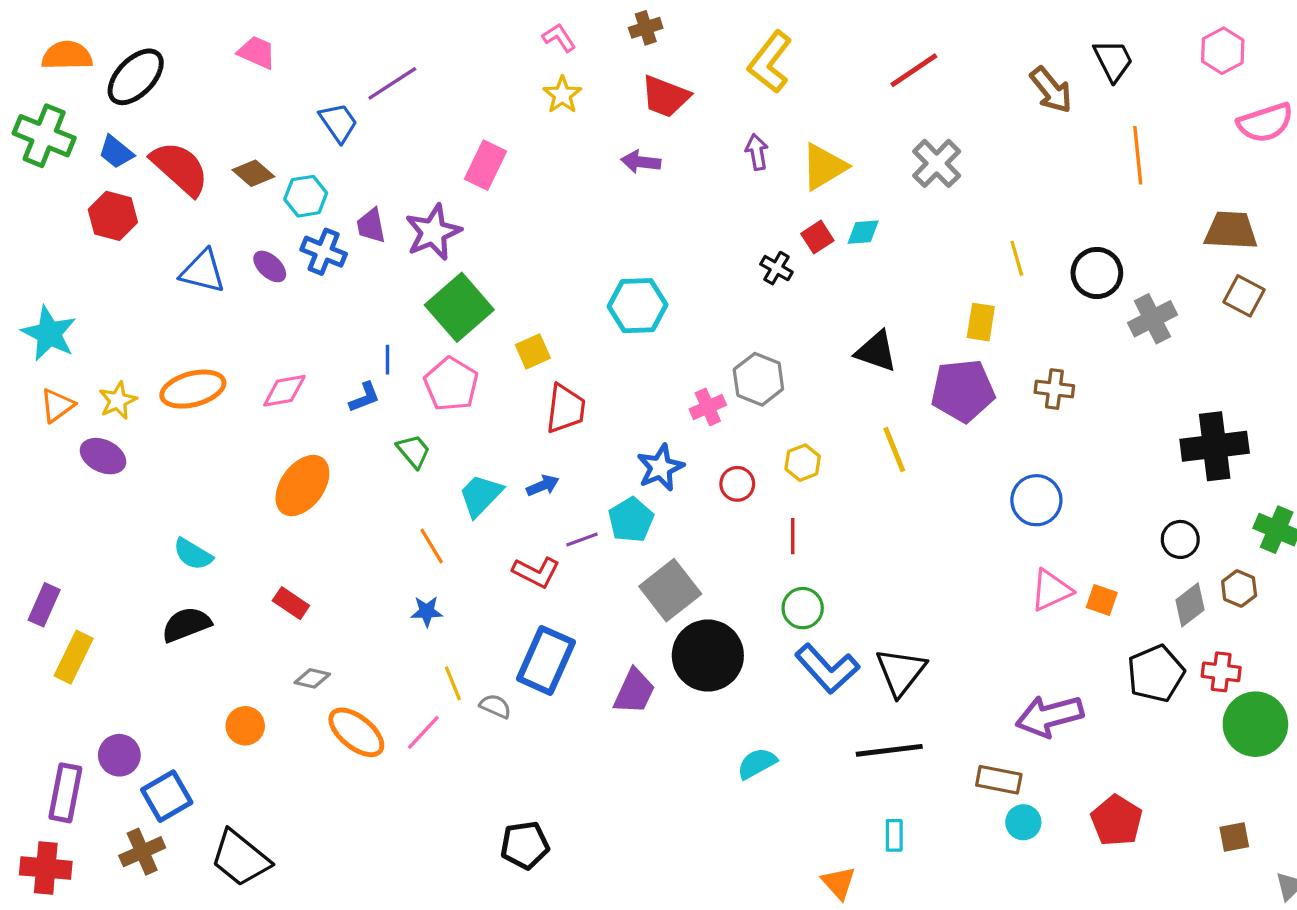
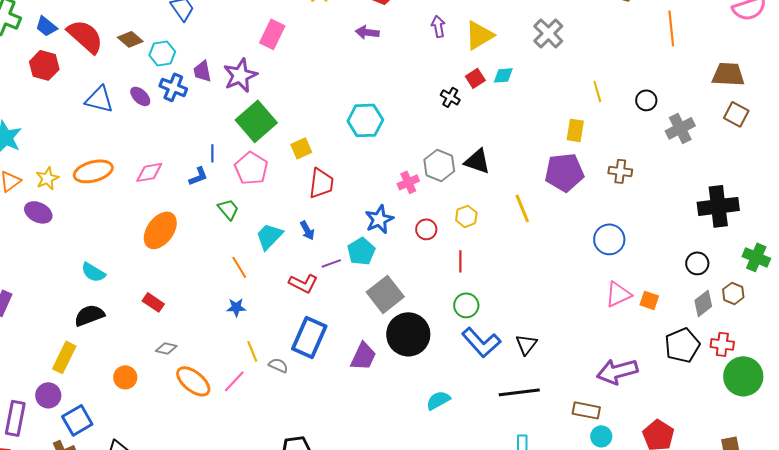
black circle: (1097, 273) -> (646, 100), size x0.7
black triangle: (876, 351) -> (477, 161), moved
blue arrow: (543, 486) -> (307, 230), turned 84
yellow rectangle: (74, 657) -> (64, 357), moved
black triangle: (901, 672) -> (526, 344), size x0.7

